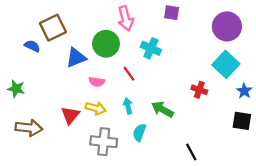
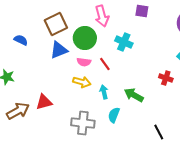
brown square: (53, 28) -> (56, 24), moved
pink semicircle: (97, 82) -> (84, 62), moved
yellow arrow: (96, 108) -> (82, 82), moved
red triangle: (70, 115) -> (44, 102), moved, turned 36
brown arrow: (29, 128) -> (18, 111), turned -35

